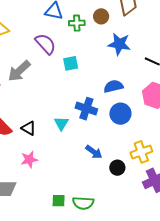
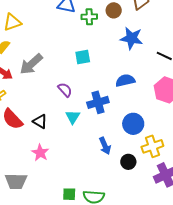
purple semicircle: (45, 44) -> (65, 90), moved, size x0.7
blue cross: (86, 109) -> (98, 102), turned -35
blue circle: (120, 114) -> (133, 124), moved
blue arrow: (94, 152) -> (105, 146), turned 30
pink star: (29, 159) -> (40, 153), turned -30

